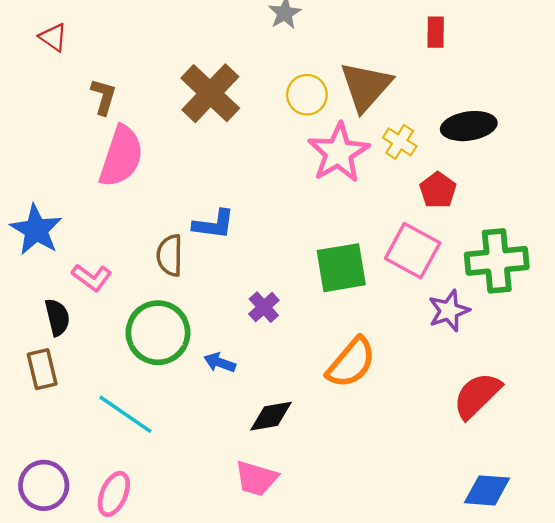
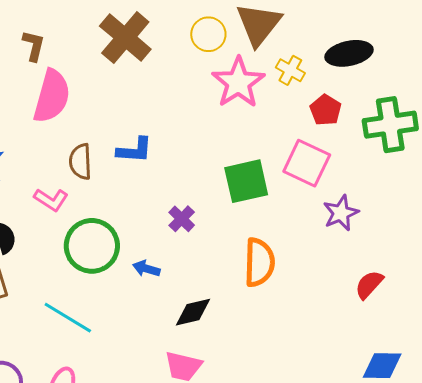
brown semicircle: (170, 255) -> (80, 162), moved
green cross: (497, 261) -> (390, 125), moved
pink L-shape: (92, 277) -> (51, 200), moved
orange semicircle: (351, 363) -> (259, 262), turned -36
red semicircle: (477, 395) -> (369, 285), size x0.7

